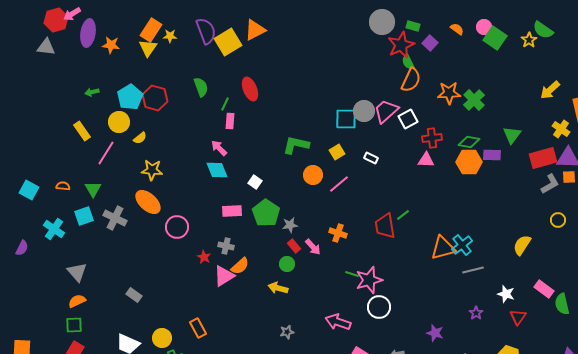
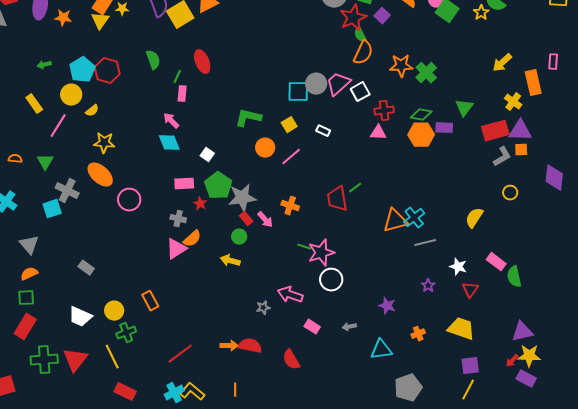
cyan square: (84, 216) -> (52, 209), moved
gray star: (290, 225) -> (242, 198), size x1.8
red star: (204, 257) -> (200, 204), moved
gray star: (287, 332) -> (263, 308), moved

